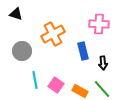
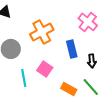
pink cross: (99, 24) -> (88, 22), turned 36
pink square: (56, 85) -> (45, 69), moved

